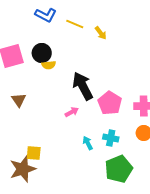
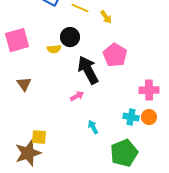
black circle: (42, 53) -> (70, 37), moved
pink pentagon: (110, 103) -> (115, 55), moved
cyan cross: (111, 138) -> (131, 117), moved

